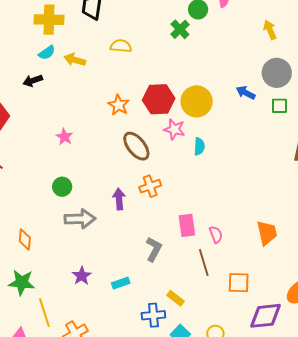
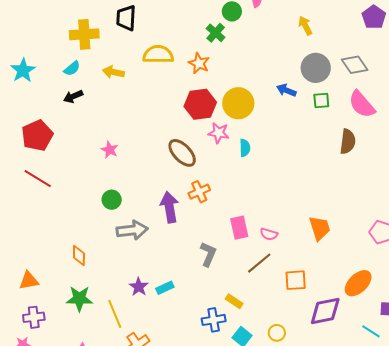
yellow semicircle: (121, 46) -> (158, 54), size x1.4
cyan semicircle: (47, 53) -> (72, 68), moved
orange star: (119, 105) -> (199, 63), moved
purple arrow: (119, 199) -> (169, 207), size x1.4
pink semicircle: (216, 235) -> (269, 234), turned 132
brown line: (204, 262) -> (259, 263), turned 72
cyan rectangle: (121, 283) -> (165, 288), moved
yellow line: (44, 313) -> (115, 314), moved

